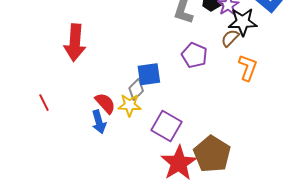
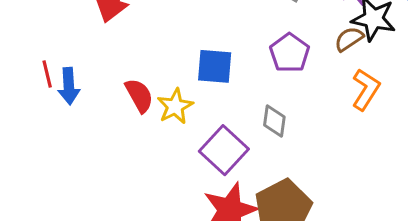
gray diamond: (136, 89) -> (274, 121), moved, turned -50
yellow star: (130, 105) -> (175, 106), turned 30
blue arrow: (99, 122) -> (69, 86), moved

